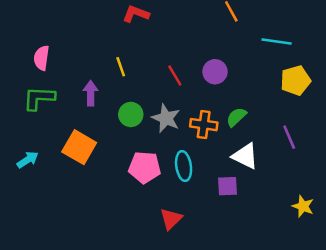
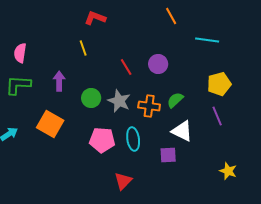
yellow line: (121, 67) -> (83, 48), moved
yellow pentagon: (295, 81) -> (219, 84), moved

